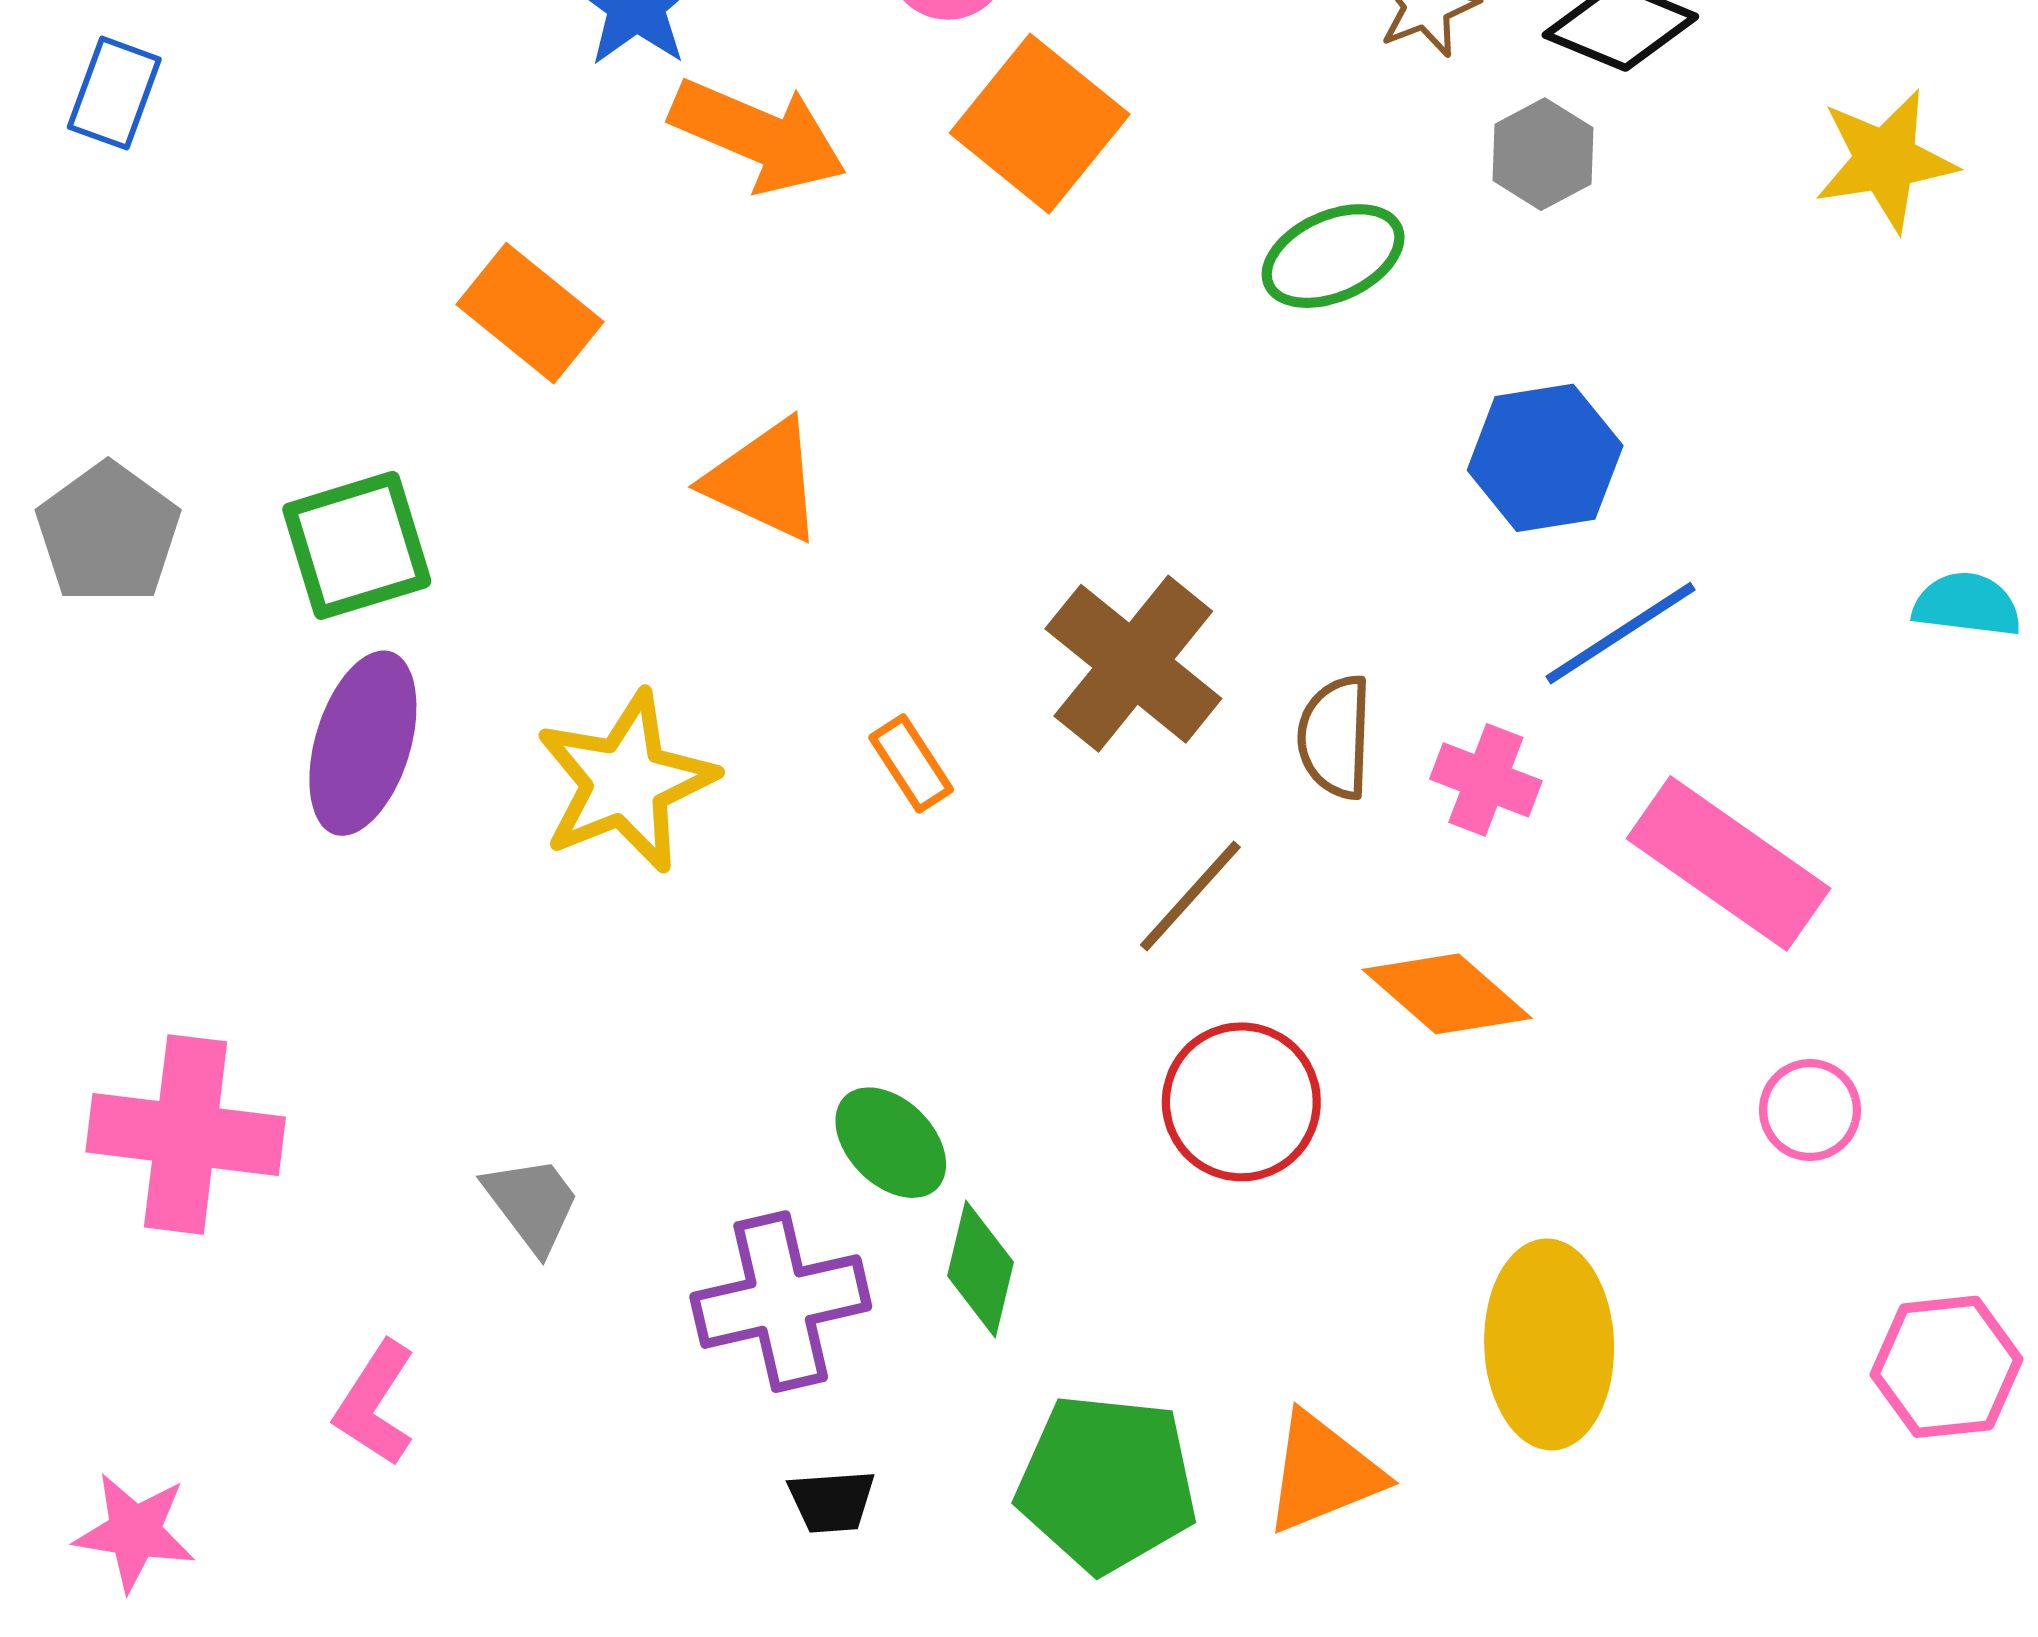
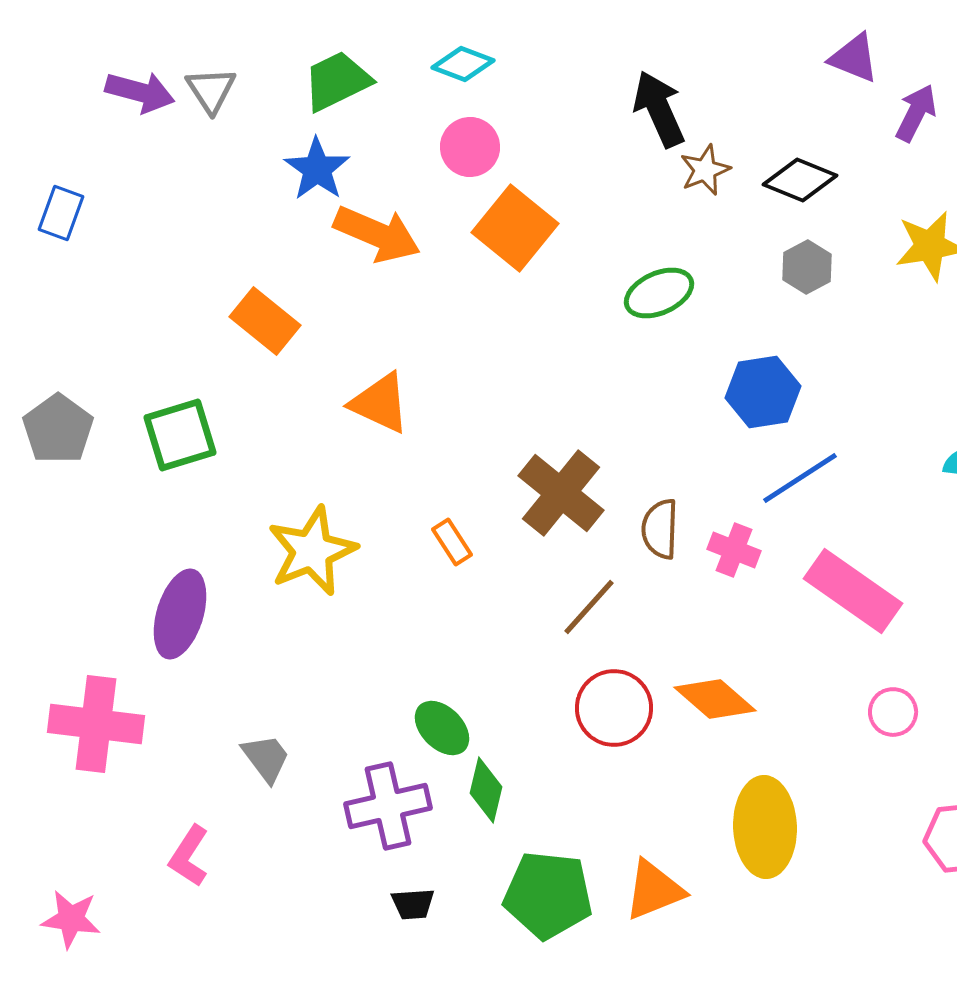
gray hexagon: (1543, 154) -> (807, 267), moved
purple ellipse: (363, 743) -> (180, 614), moved
orange diamond: (1447, 994) -> (715, 699), moved

